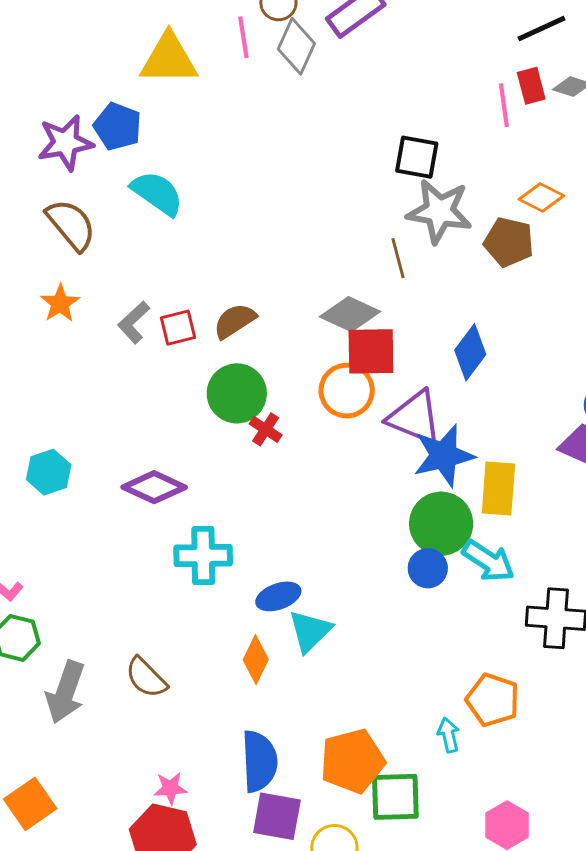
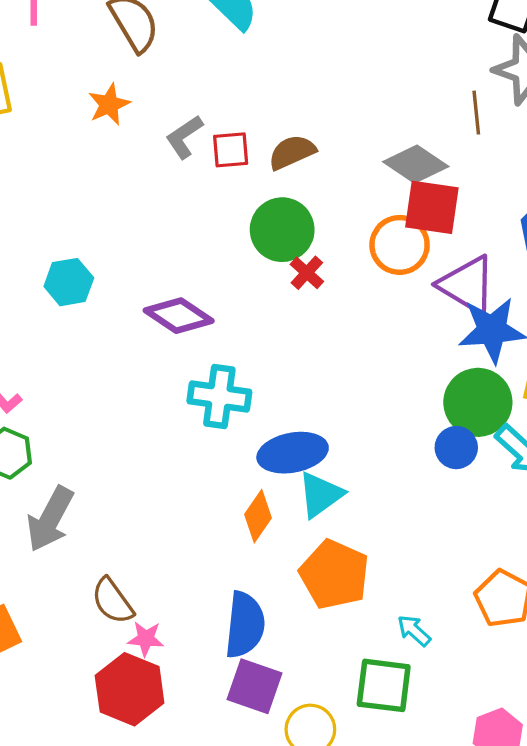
blue ellipse: (278, 596) -> (293, 453), size x1.4
brown semicircle: (146, 678) -> (112, 601), moved
cyan arrow: (449, 735) -> (414, 631), moved, turned -44
orange pentagon: (352, 761) -> (334, 574), moved, turned 30

